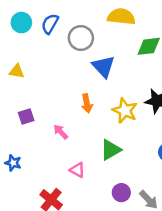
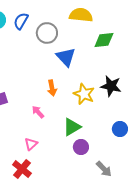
pink arrow: (61, 132) -> (38, 112), moved
pink triangle: (77, 170) -> (31, 144), moved, turned 48
purple circle: (121, 193) -> (81, 147), moved

